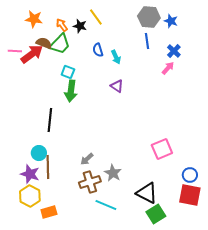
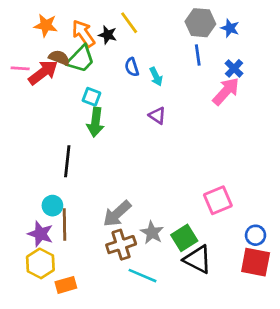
orange arrow: (62, 25) -> (83, 33), size x1.5
pink arrow: (168, 68) -> (226, 91), size x1.6
gray arrow: (87, 159) -> (117, 214), size x1.6
green square: (156, 214) -> (184, 238), moved

